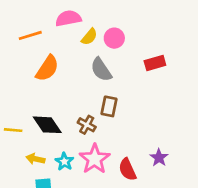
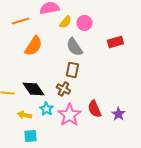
brown rectangle: (109, 106) -> (72, 70), moved
cyan star: (64, 162) -> (46, 109), moved
red semicircle: (127, 169) -> (94, 109), moved

